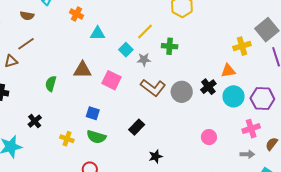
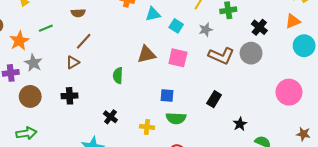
cyan square: (126, 50) -> (176, 26), moved
black cross: (208, 87) -> (259, 27), moved
pink circle: (209, 137) -> (289, 92), size x1.6

